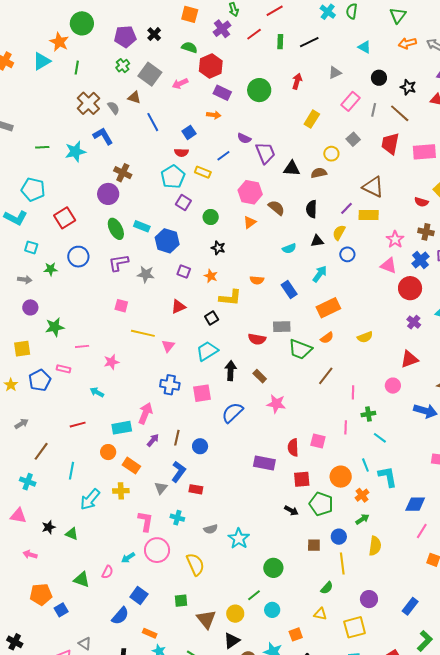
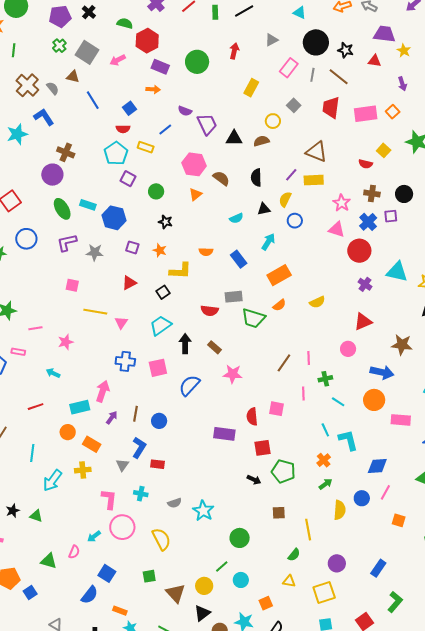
black circle: (379, 78) -> (316, 42), size x1.6
brown line: (326, 376) -> (284, 363), moved
orange circle: (341, 477) -> (374, 400), moved
blue circle: (339, 537) -> (362, 498), moved

